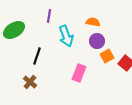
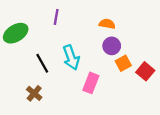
cyan arrow: (66, 36) -> (71, 57), moved
black line: (37, 56) -> (42, 63), turned -48

